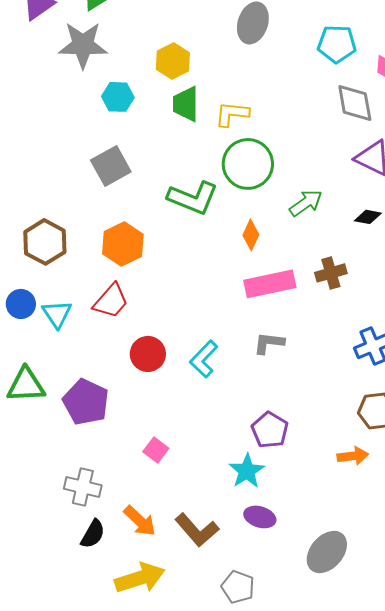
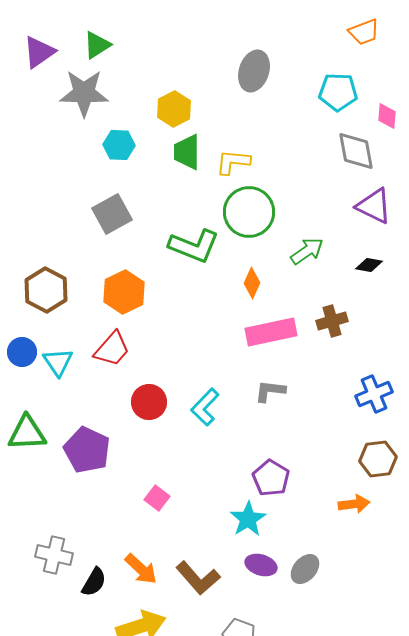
gray cross: (83, 487) -> (54, 555), moved
gray ellipse: (327, 552) -> (305, 569), moved, size x0.7

